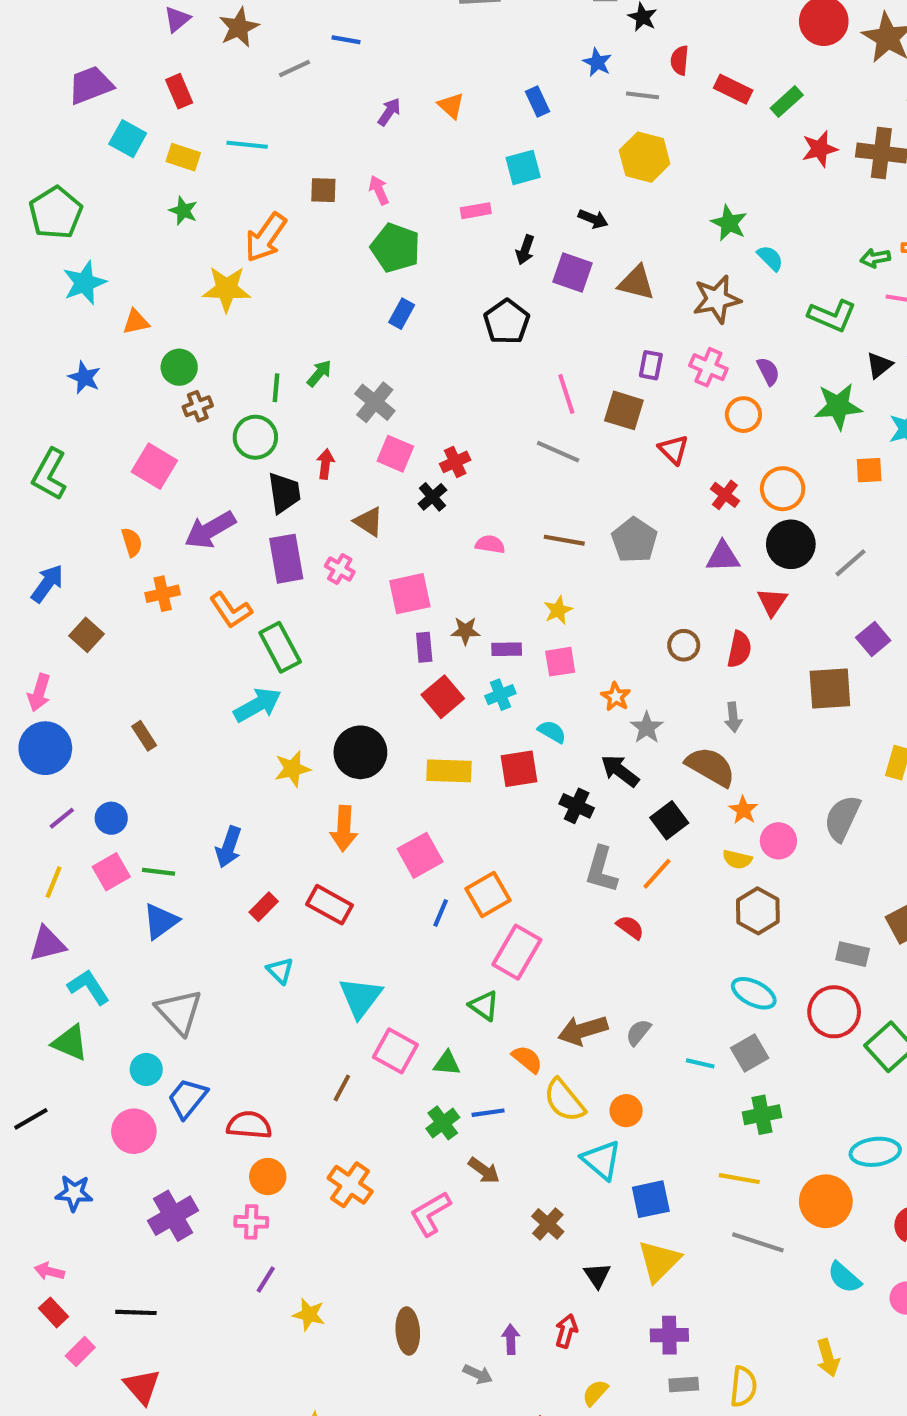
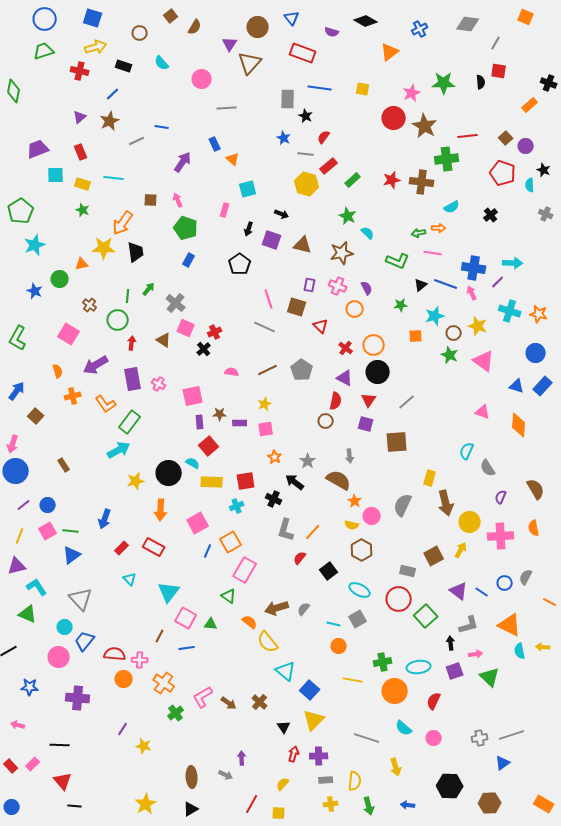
red semicircle: (680, 60) -> (324, 137), turned 32
red rectangle: (733, 89) -> (329, 166), moved, turned -66
blue rectangle: (538, 102) -> (215, 144), moved
green rectangle: (787, 102) -> (353, 180), moved
orange triangle: (451, 106) -> (233, 159), moved
purple arrow: (389, 112) -> (183, 162), size x1.5
cyan square: (128, 139) -> (56, 175), turned -30
pink rectangle: (476, 211) -> (225, 210), turned -64
orange triangle: (136, 322) -> (82, 264), moved
green circle: (179, 367) -> (60, 279), moved
brown cross: (198, 406) -> (90, 305), turned -32
green star: (838, 406) -> (401, 305), size x0.6
red arrow: (325, 464) -> (132, 343), moved
black trapezoid: (284, 493) -> (136, 252), moved
brown triangle: (369, 522) -> (164, 340), moved
brown line: (564, 540) -> (268, 370), turned -36
purple triangle: (723, 557) -> (345, 378), turned 30
gray line: (851, 563) -> (407, 402), moved
purple square: (873, 639) -> (366, 424), moved, turned -35
green rectangle: (280, 647) -> (130, 422), turned 65
red semicircle: (739, 649) -> (336, 401), moved
cyan cross: (500, 695) -> (237, 506), moved
orange star: (616, 697) -> (275, 457), moved
cyan semicircle: (552, 732) -> (193, 463), moved
black square: (669, 820) -> (329, 571), moved
red semicircle: (630, 927) -> (300, 558), turned -88
orange circle: (626, 1111) -> (339, 646), moved
blue line: (488, 1113) -> (187, 648), moved
green cross: (762, 1115) -> (383, 662), moved
green cross: (443, 1123) -> (176, 713), moved
brown arrow: (484, 1170) -> (229, 703), moved
blue square: (651, 1199) -> (310, 690), turned -36
purple cross: (173, 1216) -> (78, 698), turned 35
pink cross: (251, 1222) -> (140, 660), moved
gray line: (758, 1242) -> (367, 738), moved
red rectangle: (54, 1312) -> (11, 766), moved
brown ellipse: (408, 1331) -> (192, 777), moved
red arrow: (566, 1331) -> (294, 754), moved

